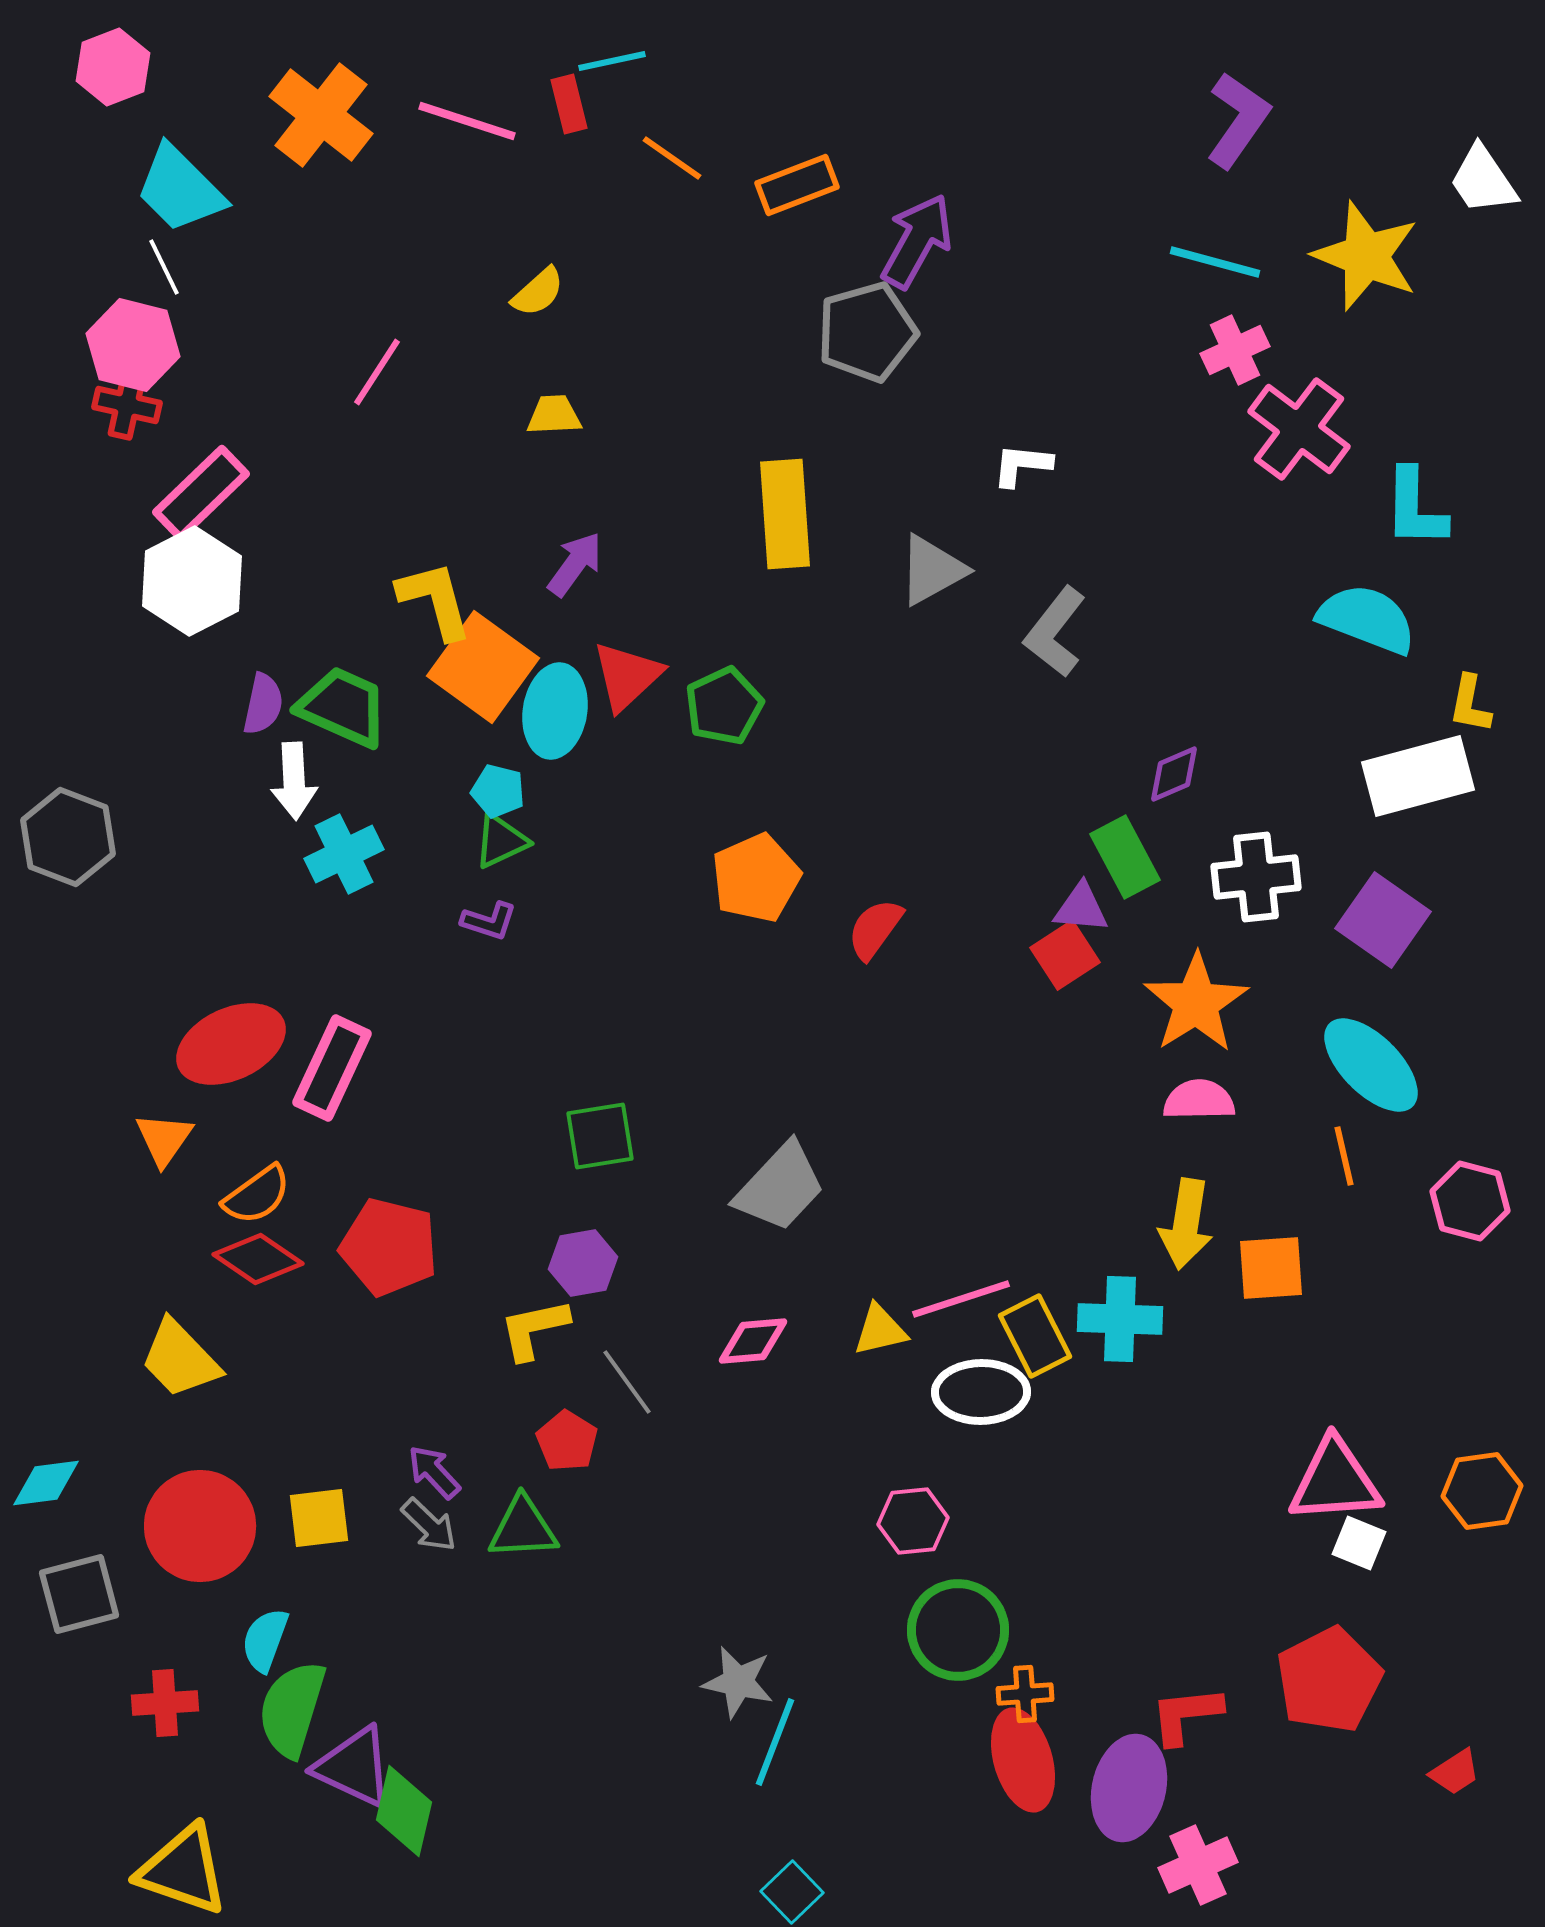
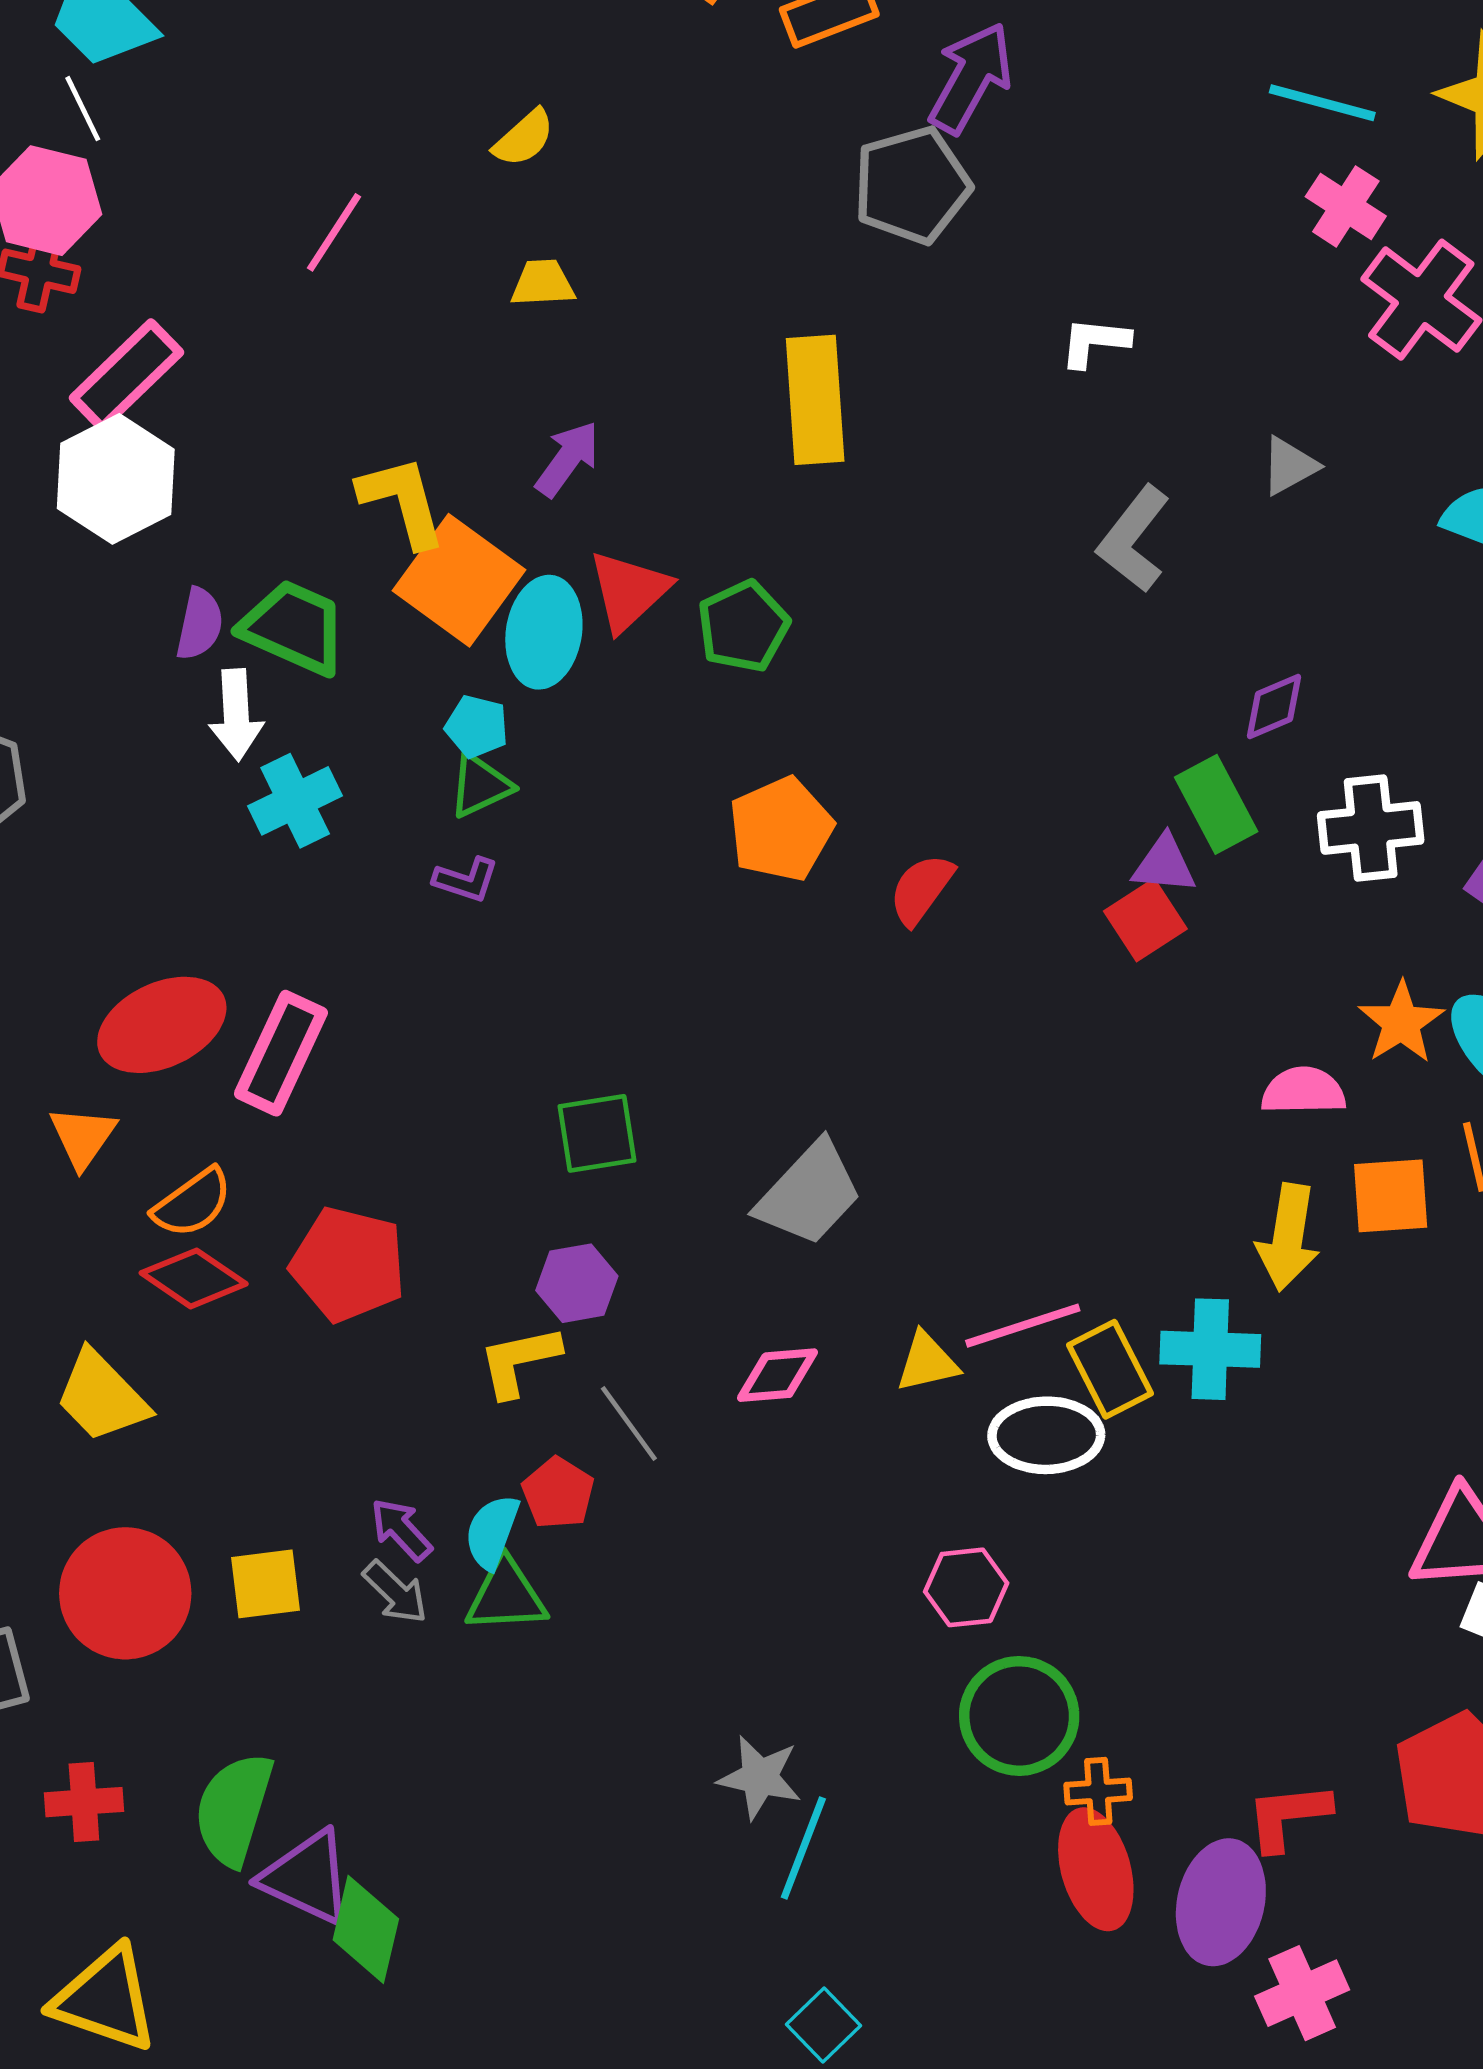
pink cross: (1235, 350) -> (1346, 206), turned -32
gray triangle: (932, 570) -> (1289, 466), moved, size x0.7
orange star: (1196, 1003) -> (1401, 1023), moved, size x0.7
orange square: (1271, 1268) -> (1391, 1196), moved
cyan semicircle: (265, 1640) -> (492, 1532), moved

